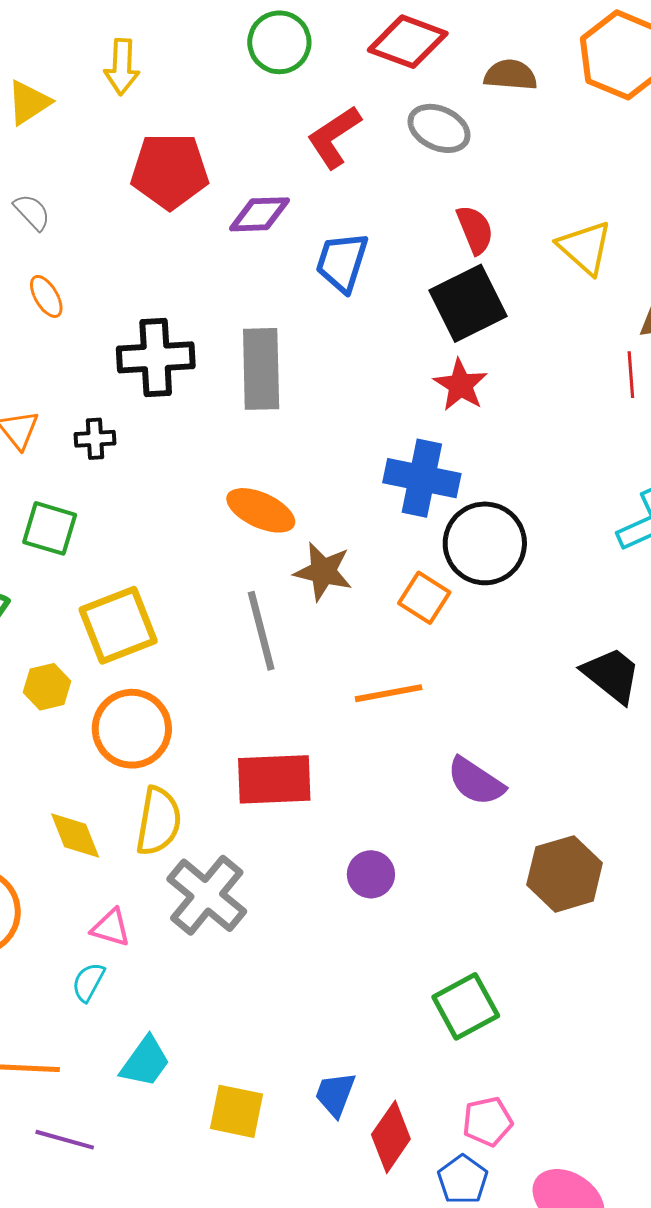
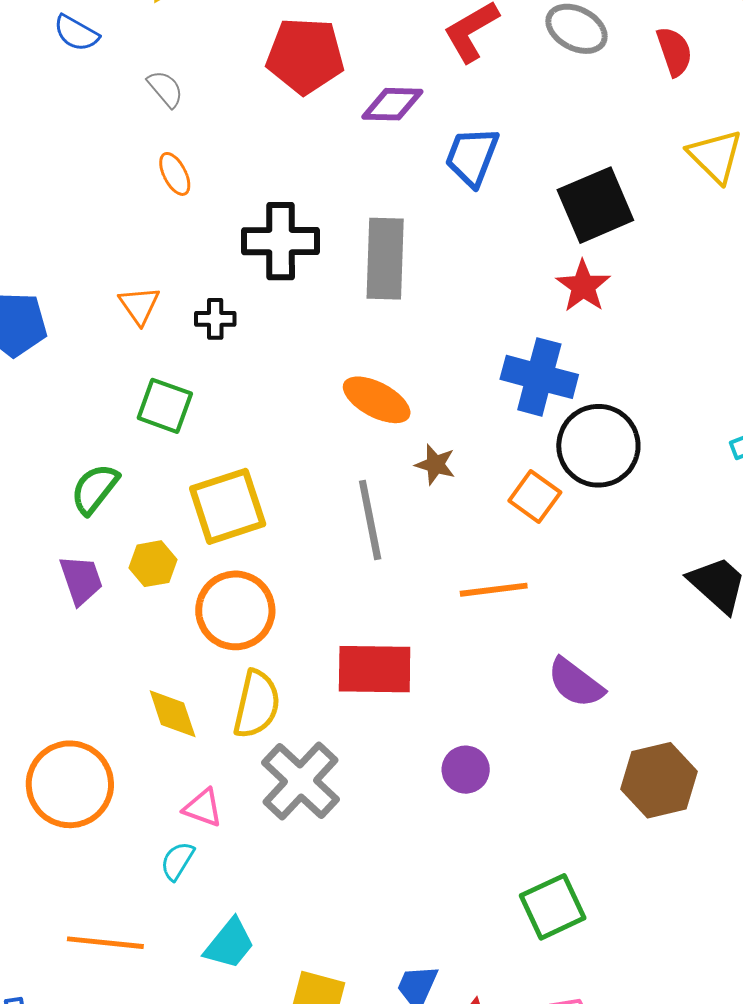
red semicircle: (475, 230) -> (674, 51), moved
brown star: (323, 572) -> (435, 465), size x0.7

